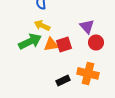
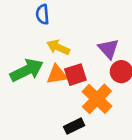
yellow arrow: (42, 25) -> (58, 47), moved
orange cross: (88, 73) -> (97, 99), moved, turned 30

